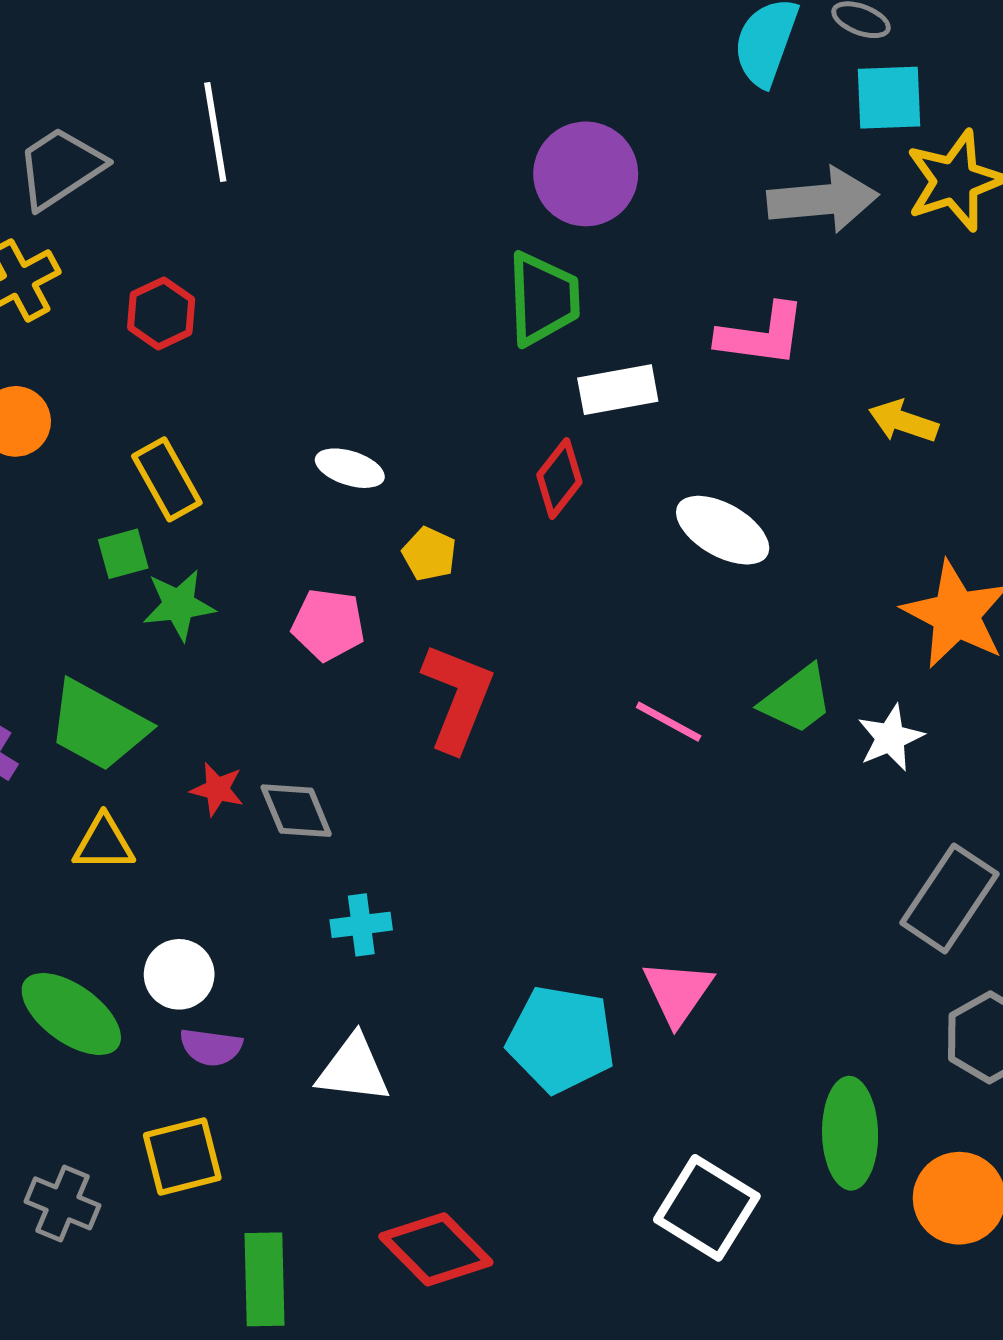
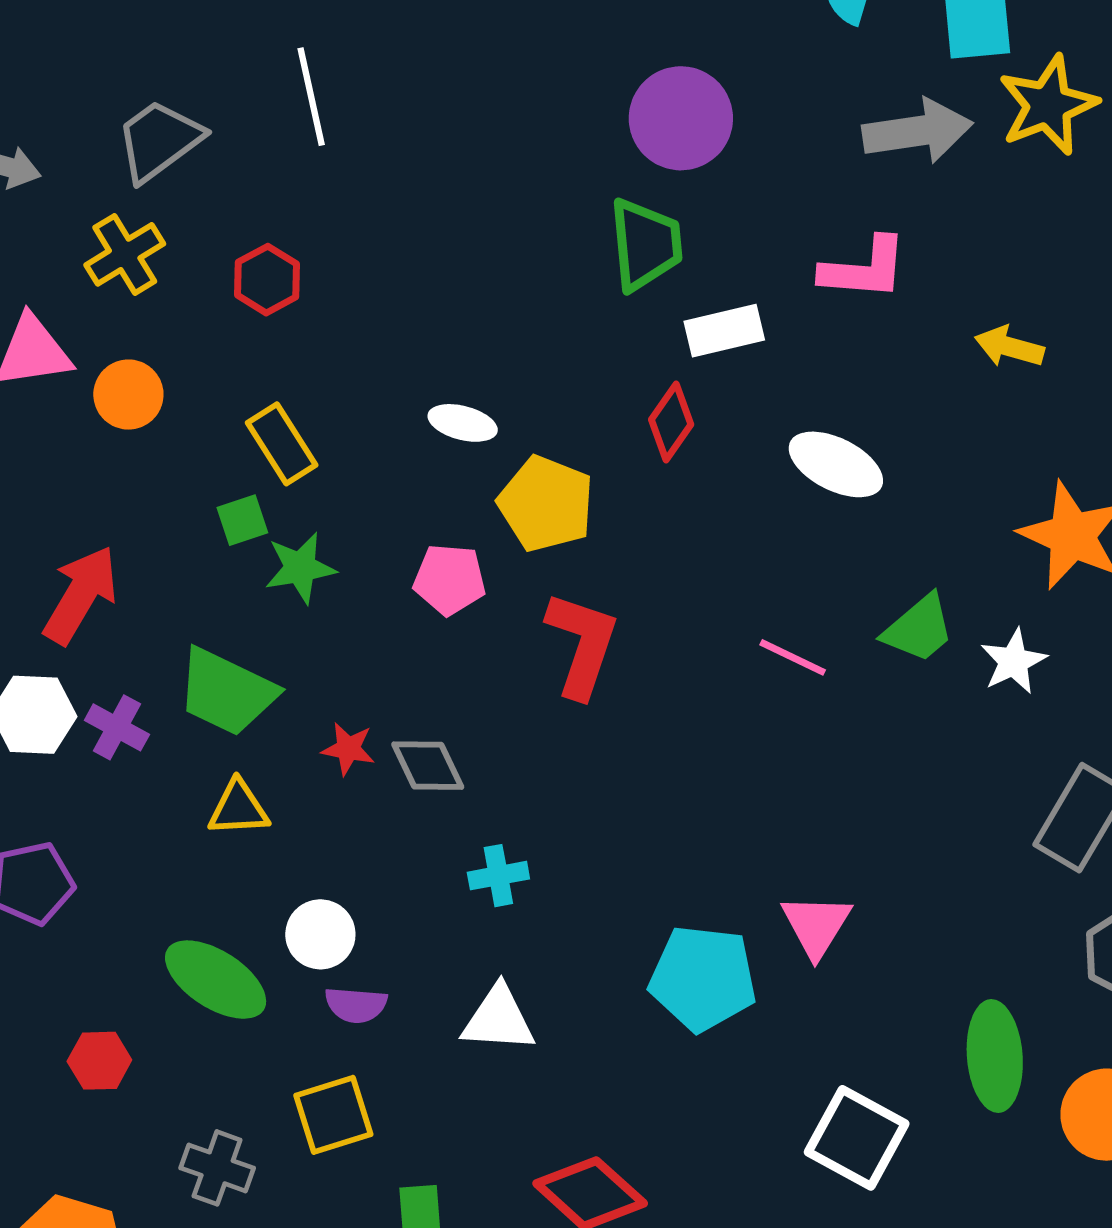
yellow pentagon: (429, 554) -> (546, 504), size x1.8

